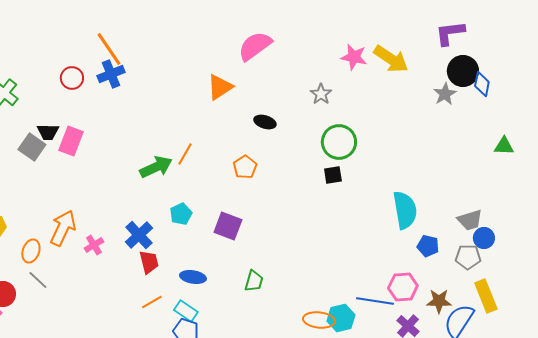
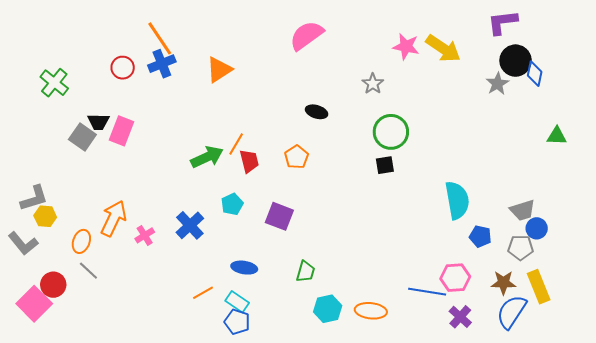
orange triangle: (220, 87) -> (219, 70), moved
red trapezoid: (149, 262) -> (249, 161), moved
brown star: (439, 301) -> (503, 283), moved
cyan hexagon: (341, 318) -> (328, 309), moved

